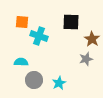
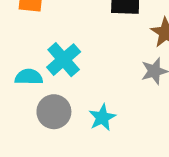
cyan cross: (39, 36) -> (64, 60), moved, turned 30

